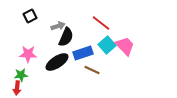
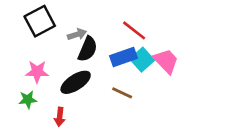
black square: (30, 16) -> (40, 21), size x1.6
blue rectangle: (83, 53) -> (123, 57), moved
red arrow: (17, 88) -> (60, 117), moved

